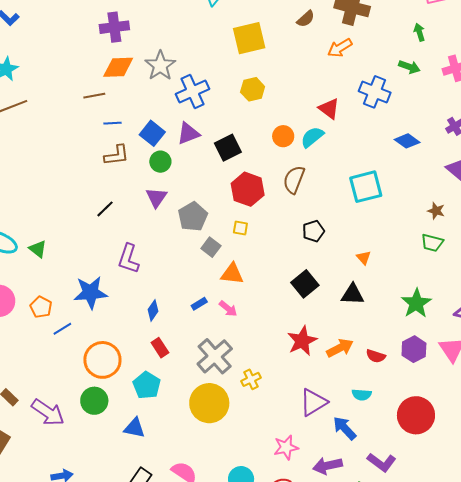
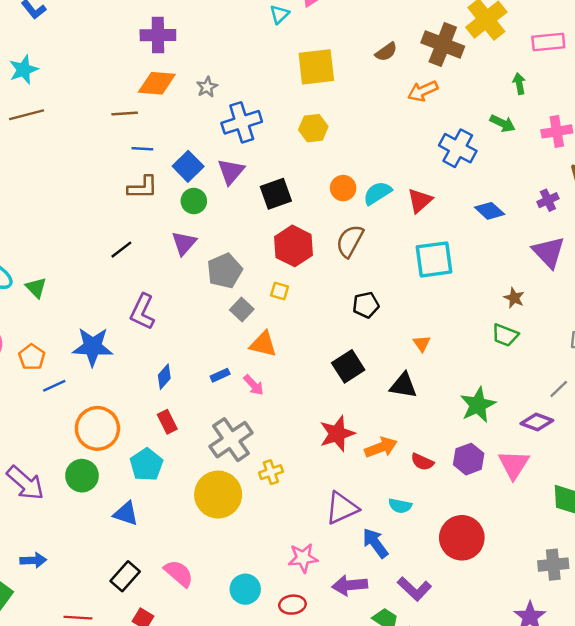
gray star: (160, 66) -> (207, 87), size x0.6
red triangle: (329, 109) -> (420, 201), moved, turned 35
purple triangle: (188, 133) -> (231, 171), turned -35

